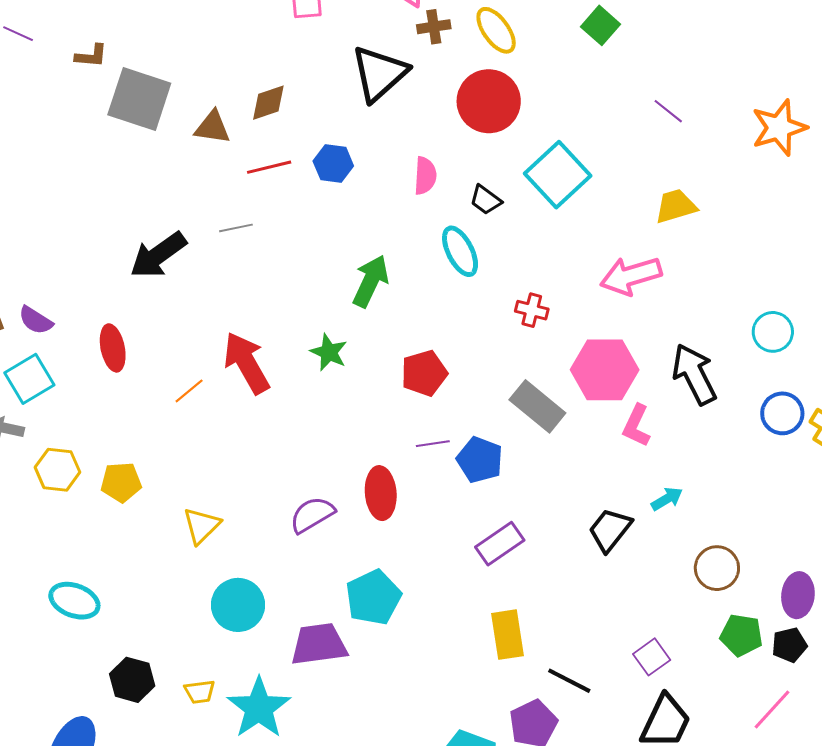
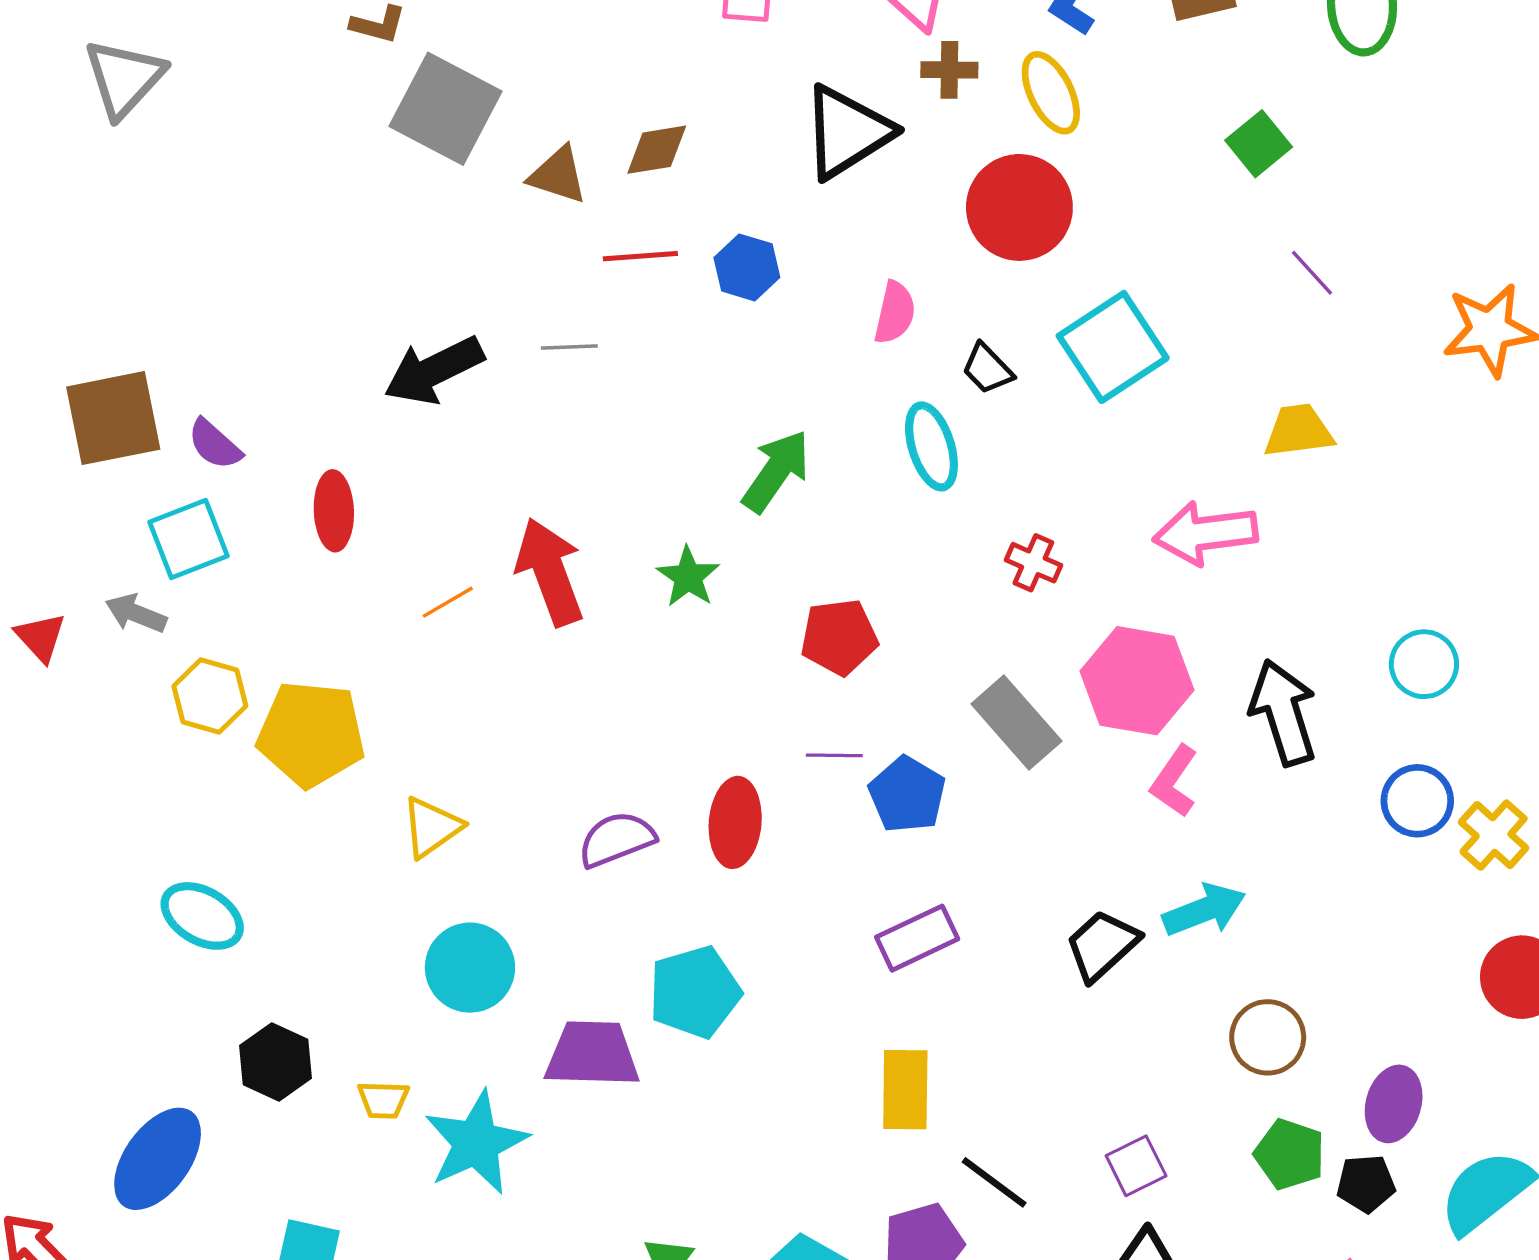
green square: (601, 25) -> (1259, 144), moved
yellow pentagon: (121, 482) -> (311, 734), size x1.6
cyan arrow: (667, 499) -> (1204, 910), size x1.5

